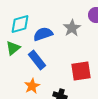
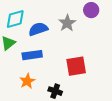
blue rectangle: (37, 60) -> (32, 55), turned -60

